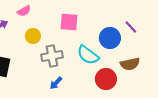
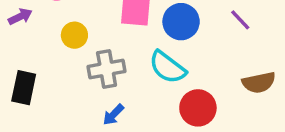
blue circle: (110, 38) -> (181, 22), moved
brown semicircle: (130, 64) -> (259, 83), moved

